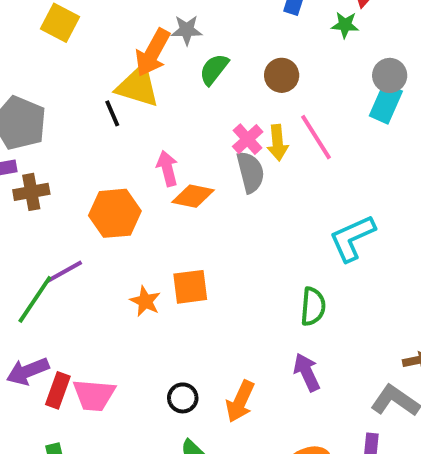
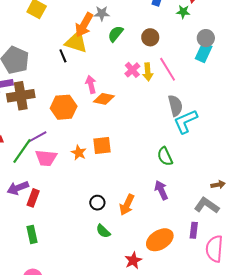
gray semicircle: (250, 172) -> (175, 106), moved
brown cross: (31, 192) -> (21, 96), size x1.5
green semicircle: (313, 307) -> (165, 156), turned 150
pink trapezoid: (94, 395) -> (46, 158), moved

